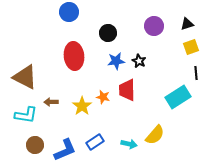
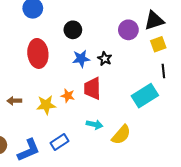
black triangle: (187, 24) -> (154, 21), size x1.5
purple circle: (154, 26) -> (128, 30), moved
yellow star: (82, 106) -> (46, 105), turned 30
cyan arrow: (129, 144) -> (94, 124), moved

